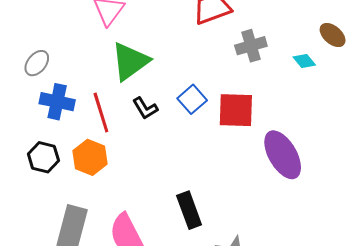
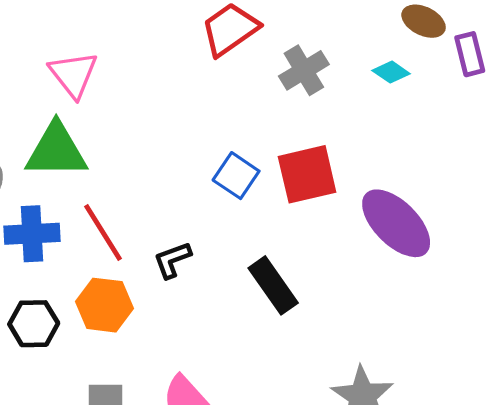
green triangle: (130, 61) -> (56, 151), moved, turned 51
black L-shape: (145, 108) -> (172, 260), moved, turned 116
black rectangle: (189, 210) -> (273, 285), moved

